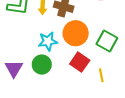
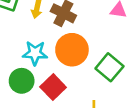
red square: (80, 62) -> (53, 87), moved

